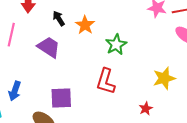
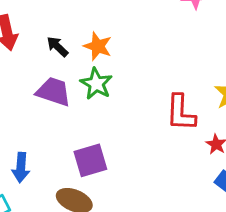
green star: (116, 45) -> (96, 84), moved
red L-shape: (106, 81) -> (181, 113), moved

